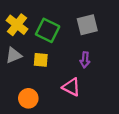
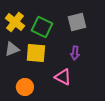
yellow square: (41, 60) -> (36, 53), size x1.5

